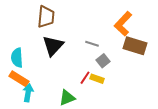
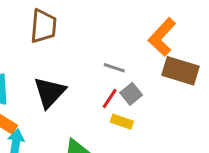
black triangle: (53, 46) -> (50, 92), moved
red line: (85, 78) -> (110, 99), moved

